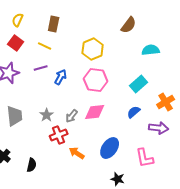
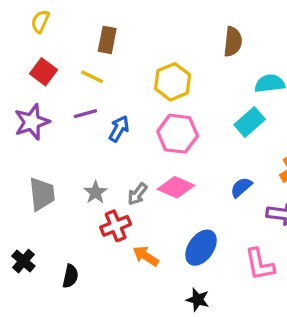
yellow semicircle: (18, 20) -> (40, 21), moved
brown semicircle: (129, 25) -> (233, 42), turned -30
cyan rectangle: (139, 84) -> (250, 122), moved
pink diamond: (95, 112) -> (176, 187), turned 30
black star: (118, 179) -> (198, 300), moved

